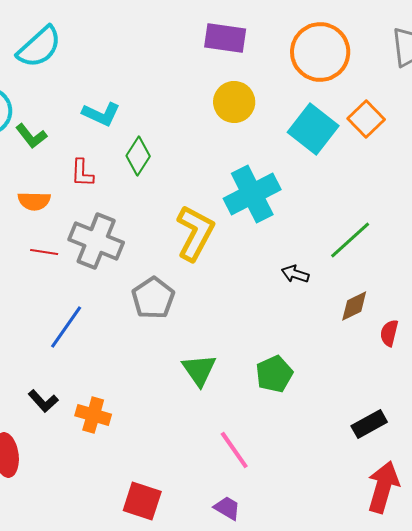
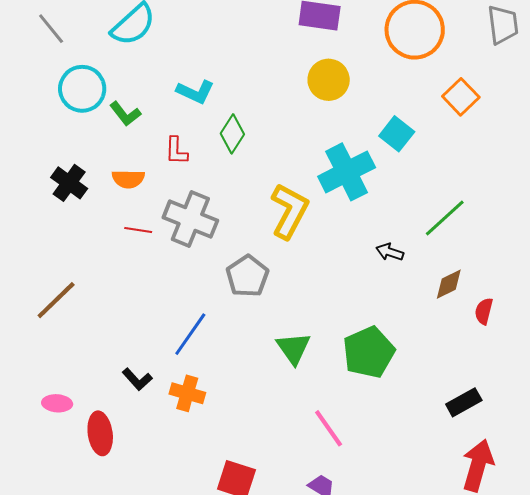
cyan square: (313, 129) -> (397, 134), moved, size x0.7
blue line: (66, 327) -> (190, 334), moved
green pentagon: (274, 374) -> (369, 352), size x1.4

